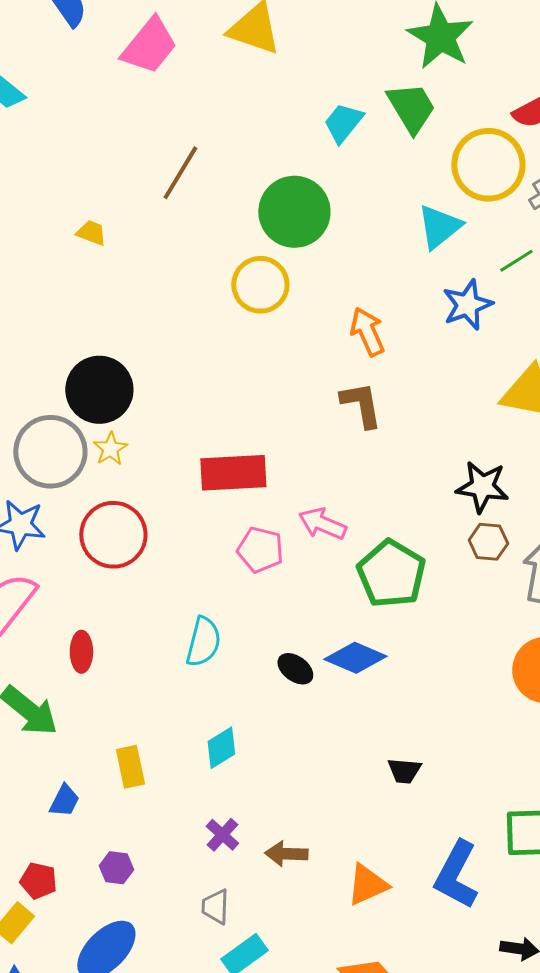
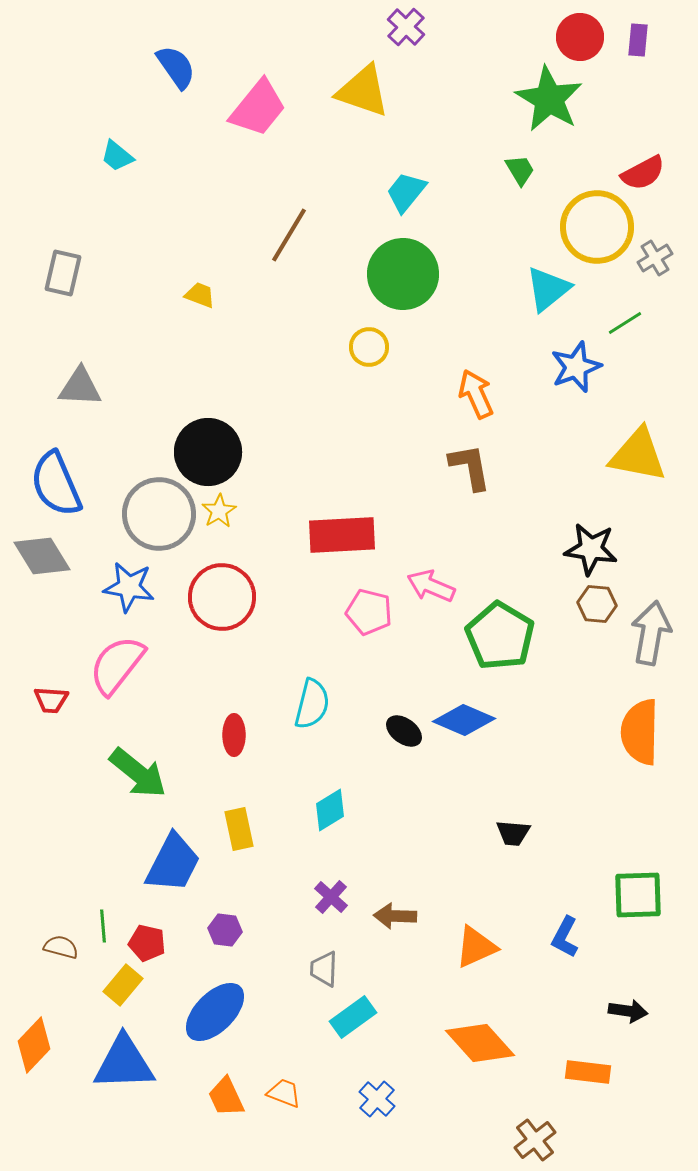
green trapezoid: (411, 108) -> (520, 170), size x0.6
cyan trapezoid: (343, 123) -> (406, 192), moved
yellow circle: (260, 285) -> (369, 347), size x0.7
red ellipse: (81, 652) -> (234, 735), moved
blue trapezoid: (64, 801) -> (173, 863), size x1.8
blue L-shape: (456, 875) -> (565, 937), size x0.6

